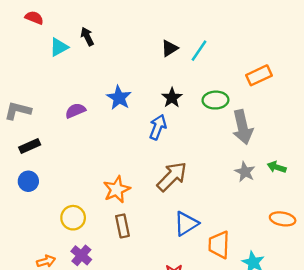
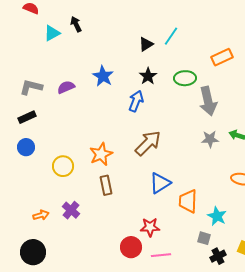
black triangle: (170, 48) -> (146, 44), moved
gray L-shape: (18, 111) -> (31, 87), moved
gray star: (245, 172) -> (210, 139), turned -30
yellow circle: (73, 218) -> (63, 166), moved

